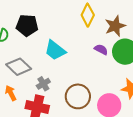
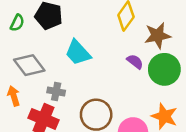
gray cross: (43, 84) -> (56, 91), turned 32

